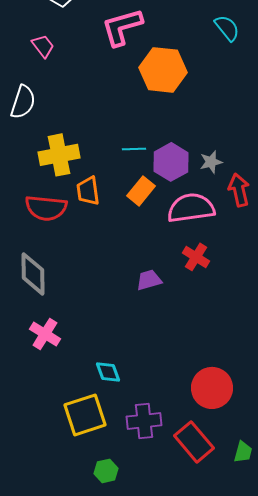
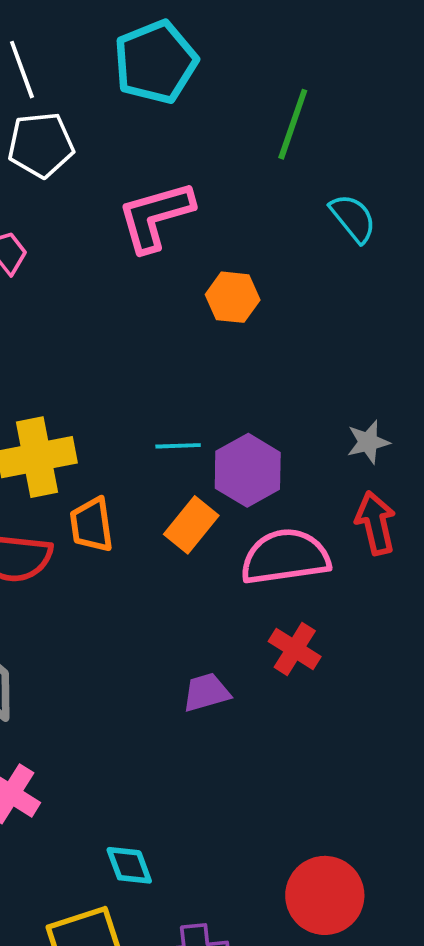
orange hexagon: (163, 70) -> (233, 297), size x0.6
gray star: (211, 162) -> (368, 442), moved

